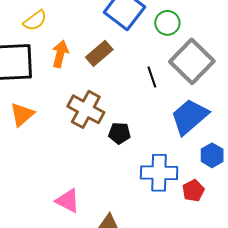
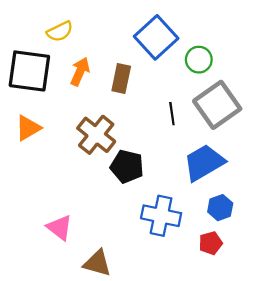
brown rectangle: (99, 53) -> (121, 79), turned -48
black pentagon: (119, 133) -> (127, 166), size x1.4
red pentagon: (193, 191) -> (211, 243), moved

